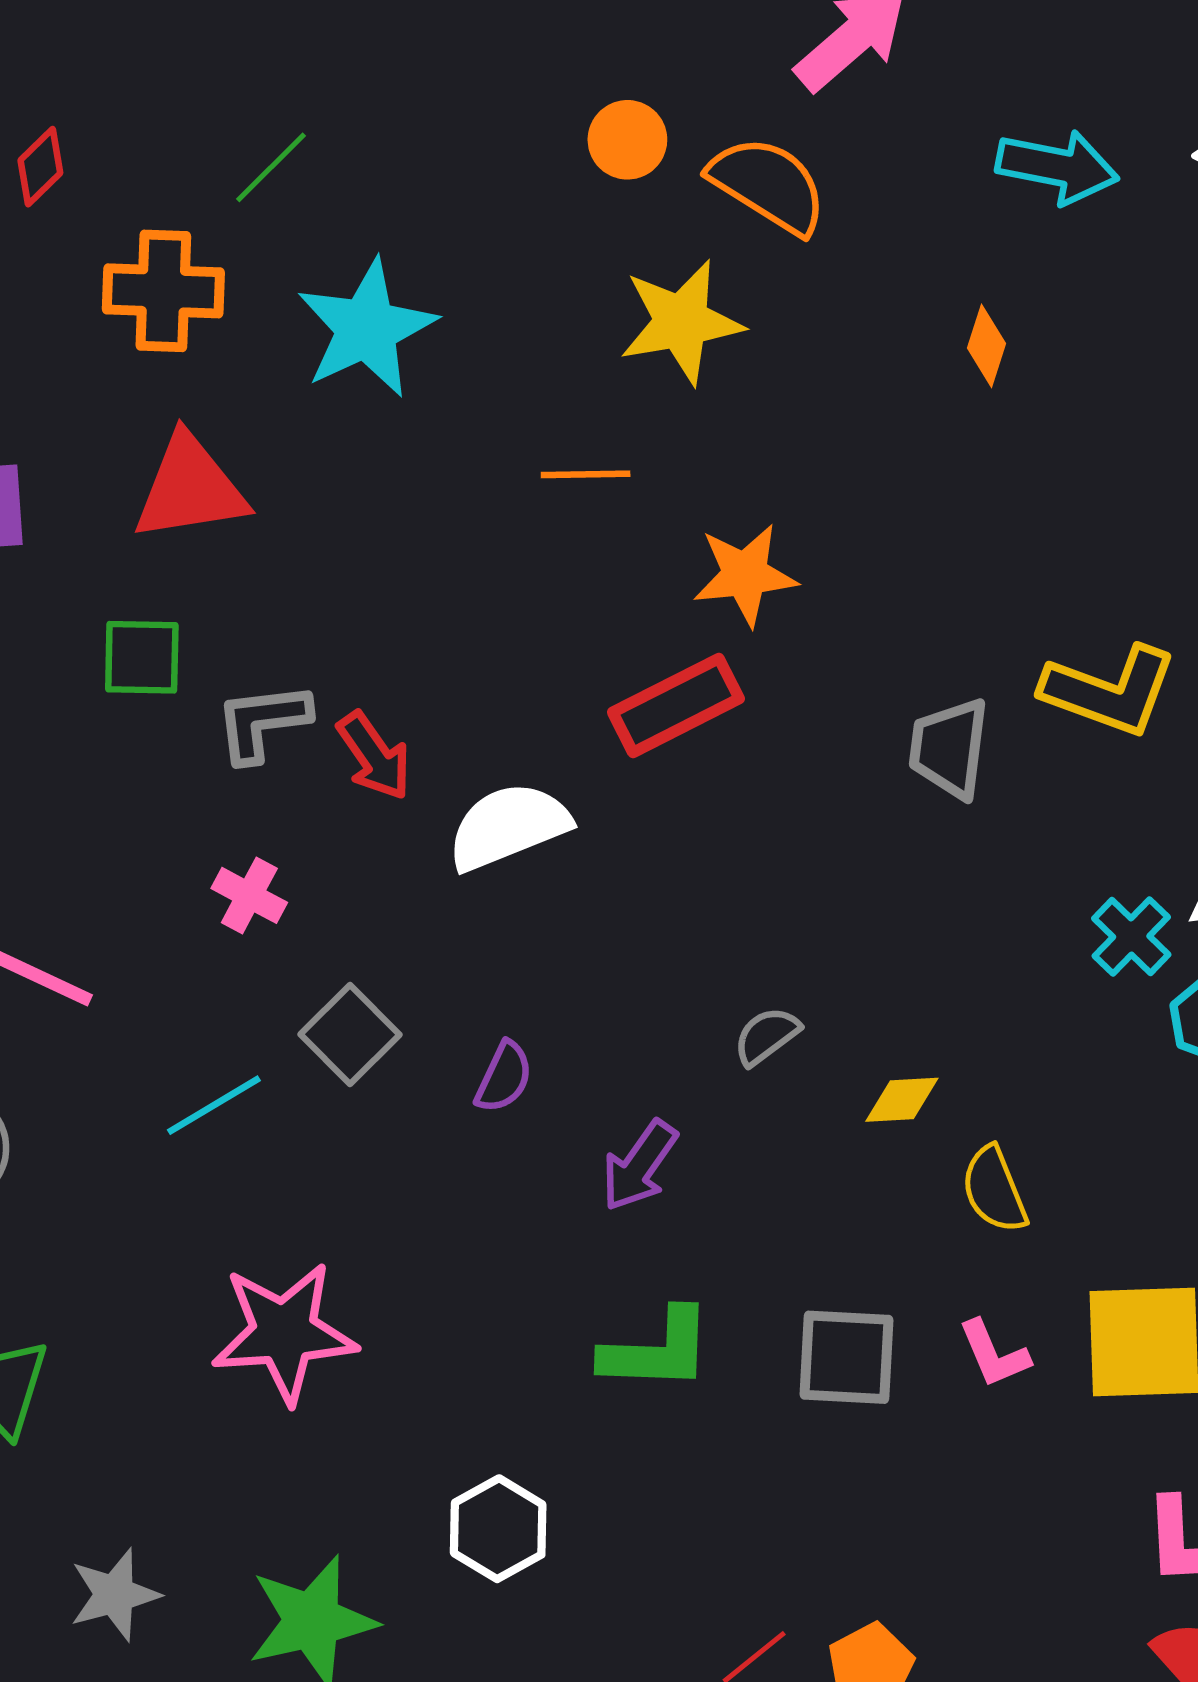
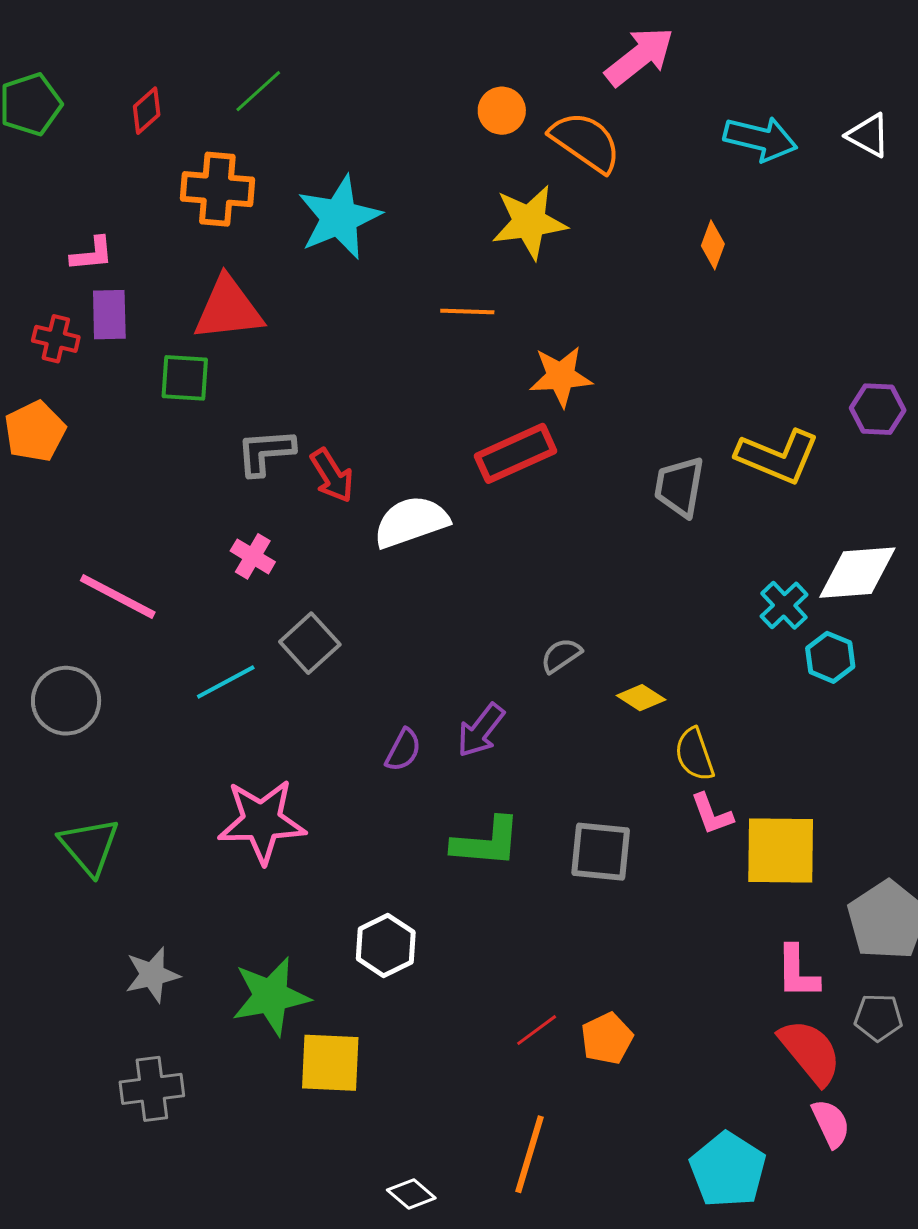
green line: (271, 167) -> (258, 91), moved
green square: (142, 657) -> (185, 378), moved
purple semicircle: (504, 1077) -> (403, 750), moved
yellow diamond: (902, 1100) -> (641, 698), turned 33
pink L-shape: (994, 1354) -> (712, 814), moved

